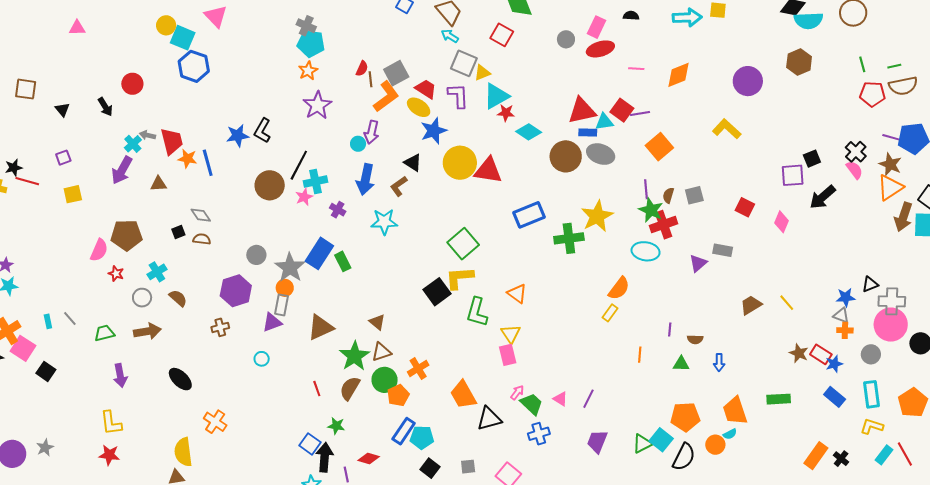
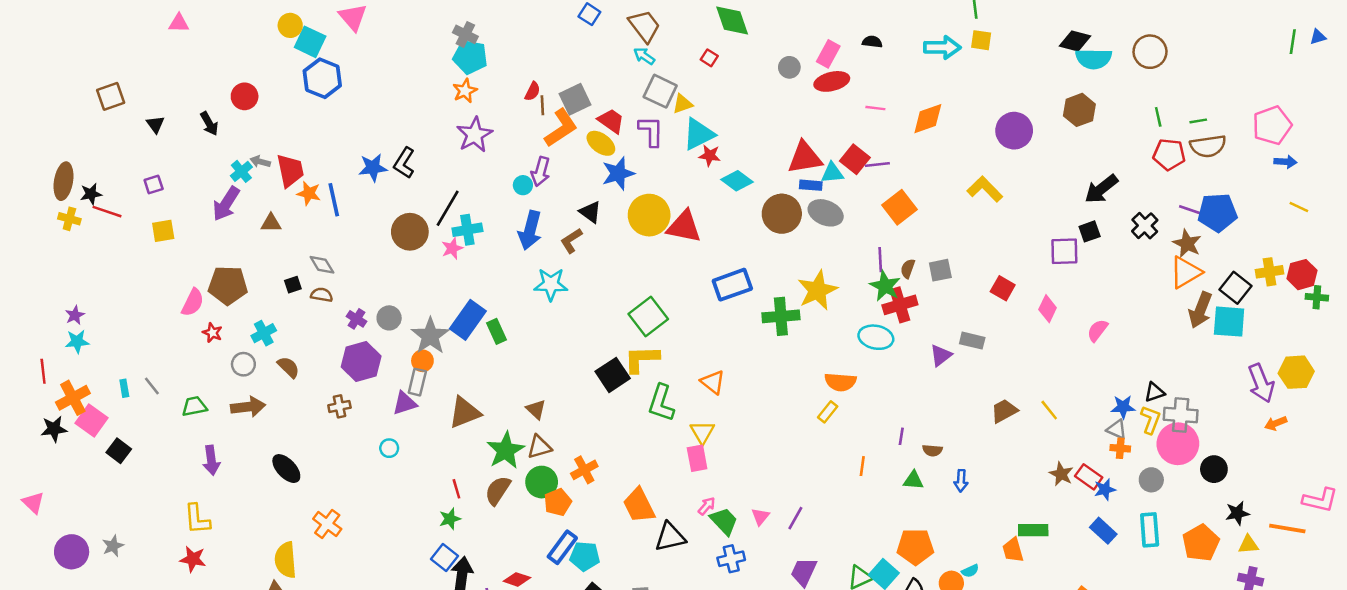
red square: (502, 35) -> (709, 58), size x0.6
brown square: (26, 89) -> (111, 96), turned -30
pink semicircle: (854, 170) -> (1097, 330), moved, turned -108
black arrow: (823, 197) -> (1101, 189), moved
purple cross: (338, 210) -> (356, 319), moved
orange semicircle: (619, 288) -> (840, 382), turned 55
pink triangle: (560, 399) -> (760, 516), turned 35
orange trapezoid: (735, 411) -> (1013, 550), moved, size x0.7
green star: (336, 426) -> (450, 519), moved, turned -30
yellow L-shape: (872, 426) -> (1151, 420), moved, turned 90

